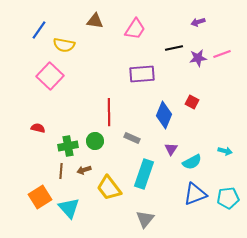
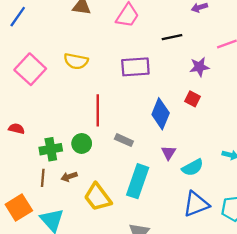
yellow semicircle: (64, 45) -> (76, 61), moved
purple star: (198, 58) -> (199, 67), moved

